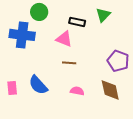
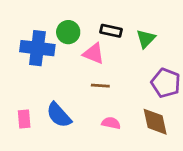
green circle: (39, 12) -> (68, 32), moved
green triangle: (103, 15) -> (146, 39), moved

